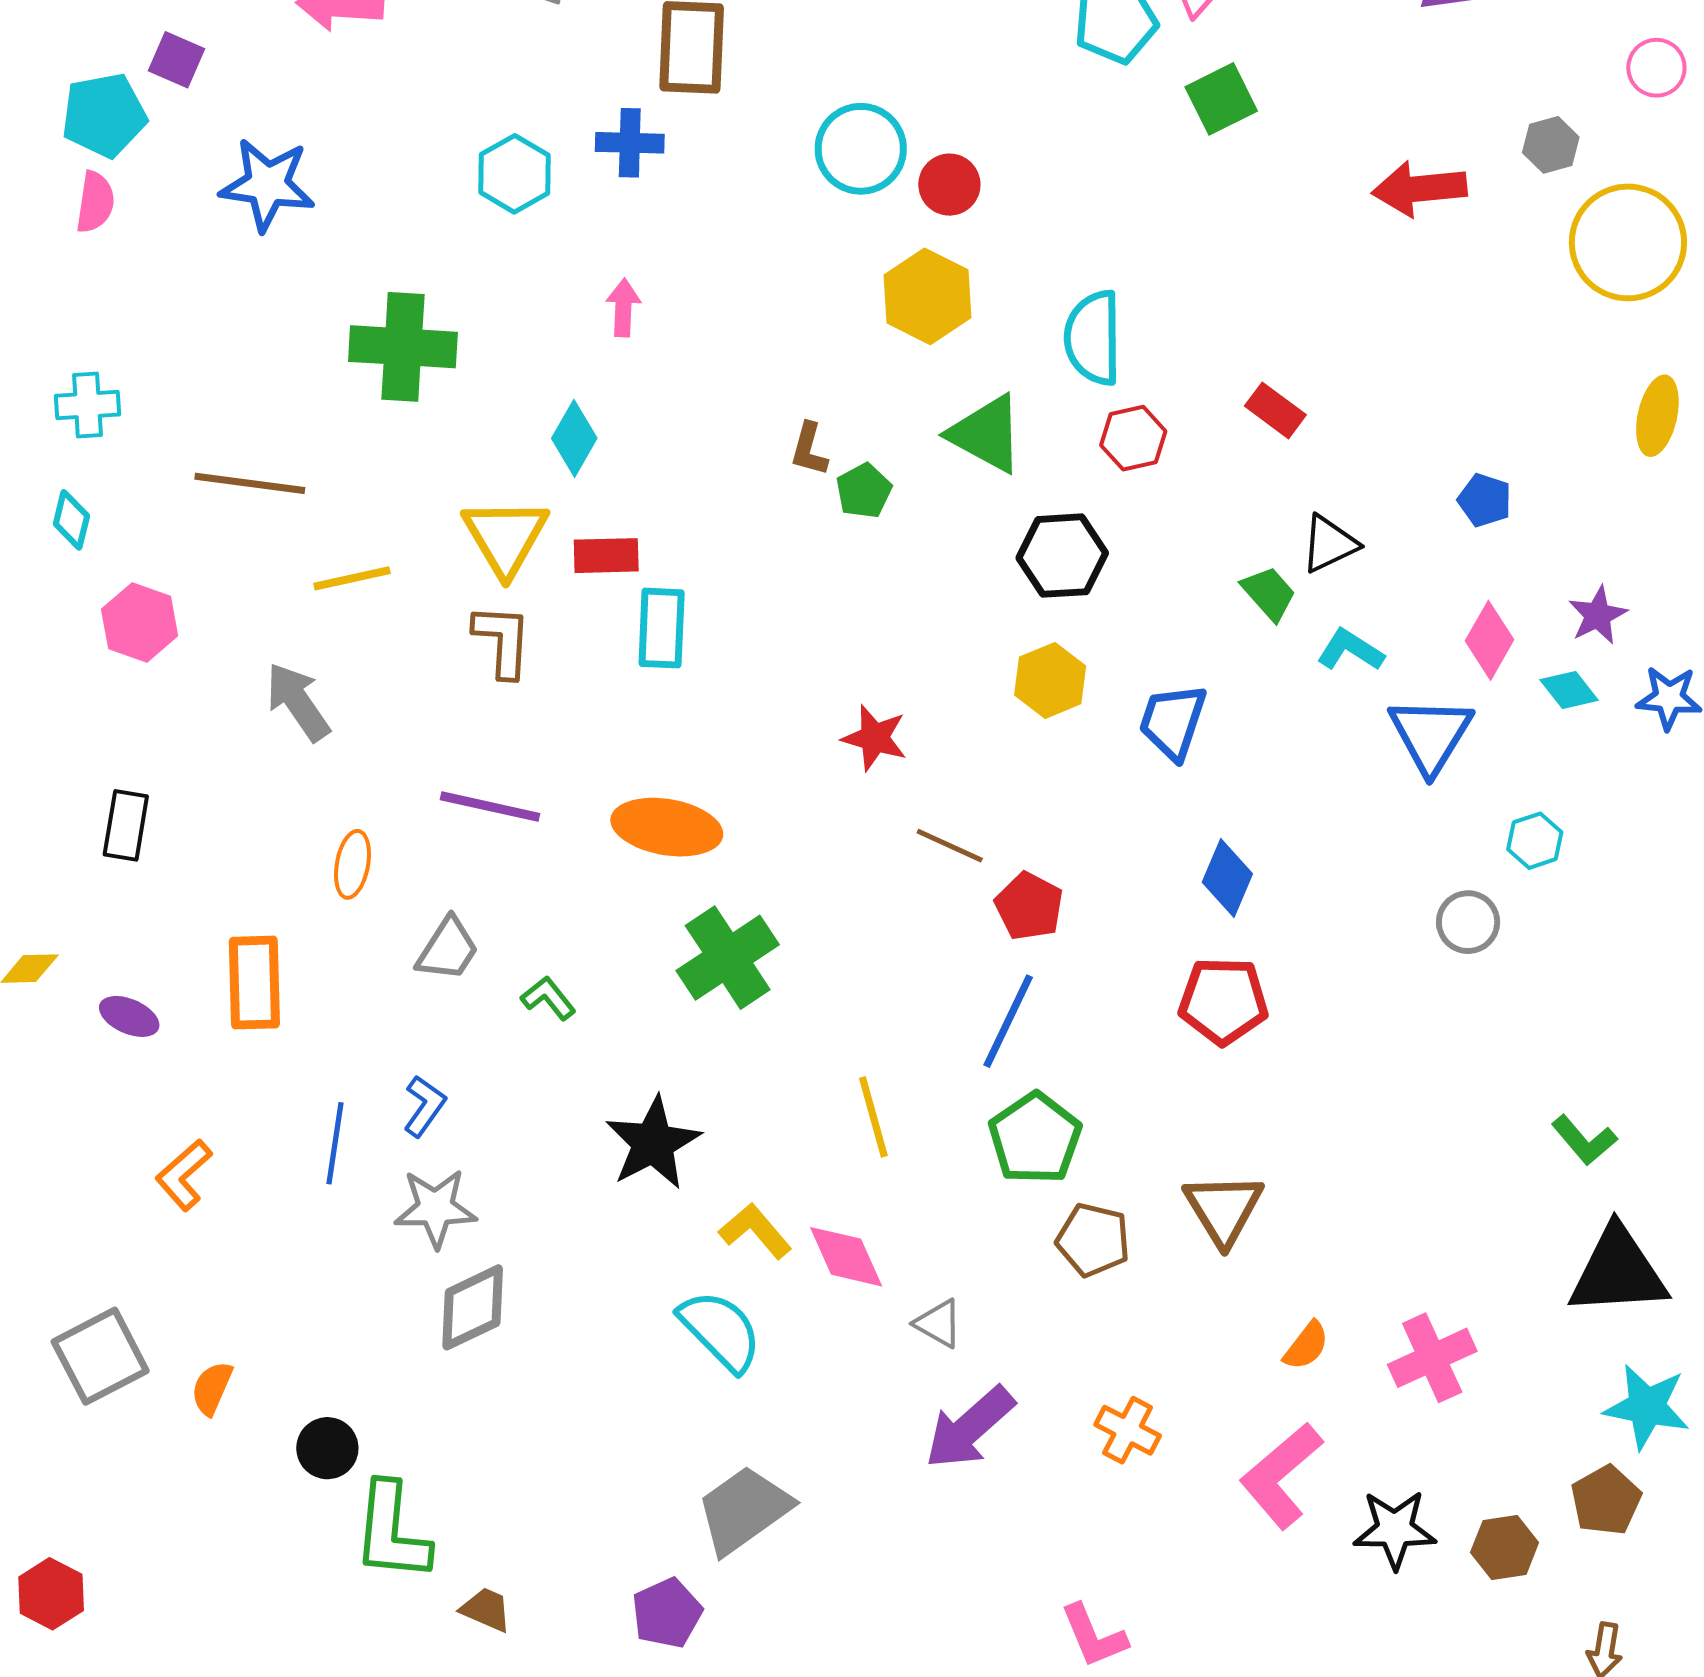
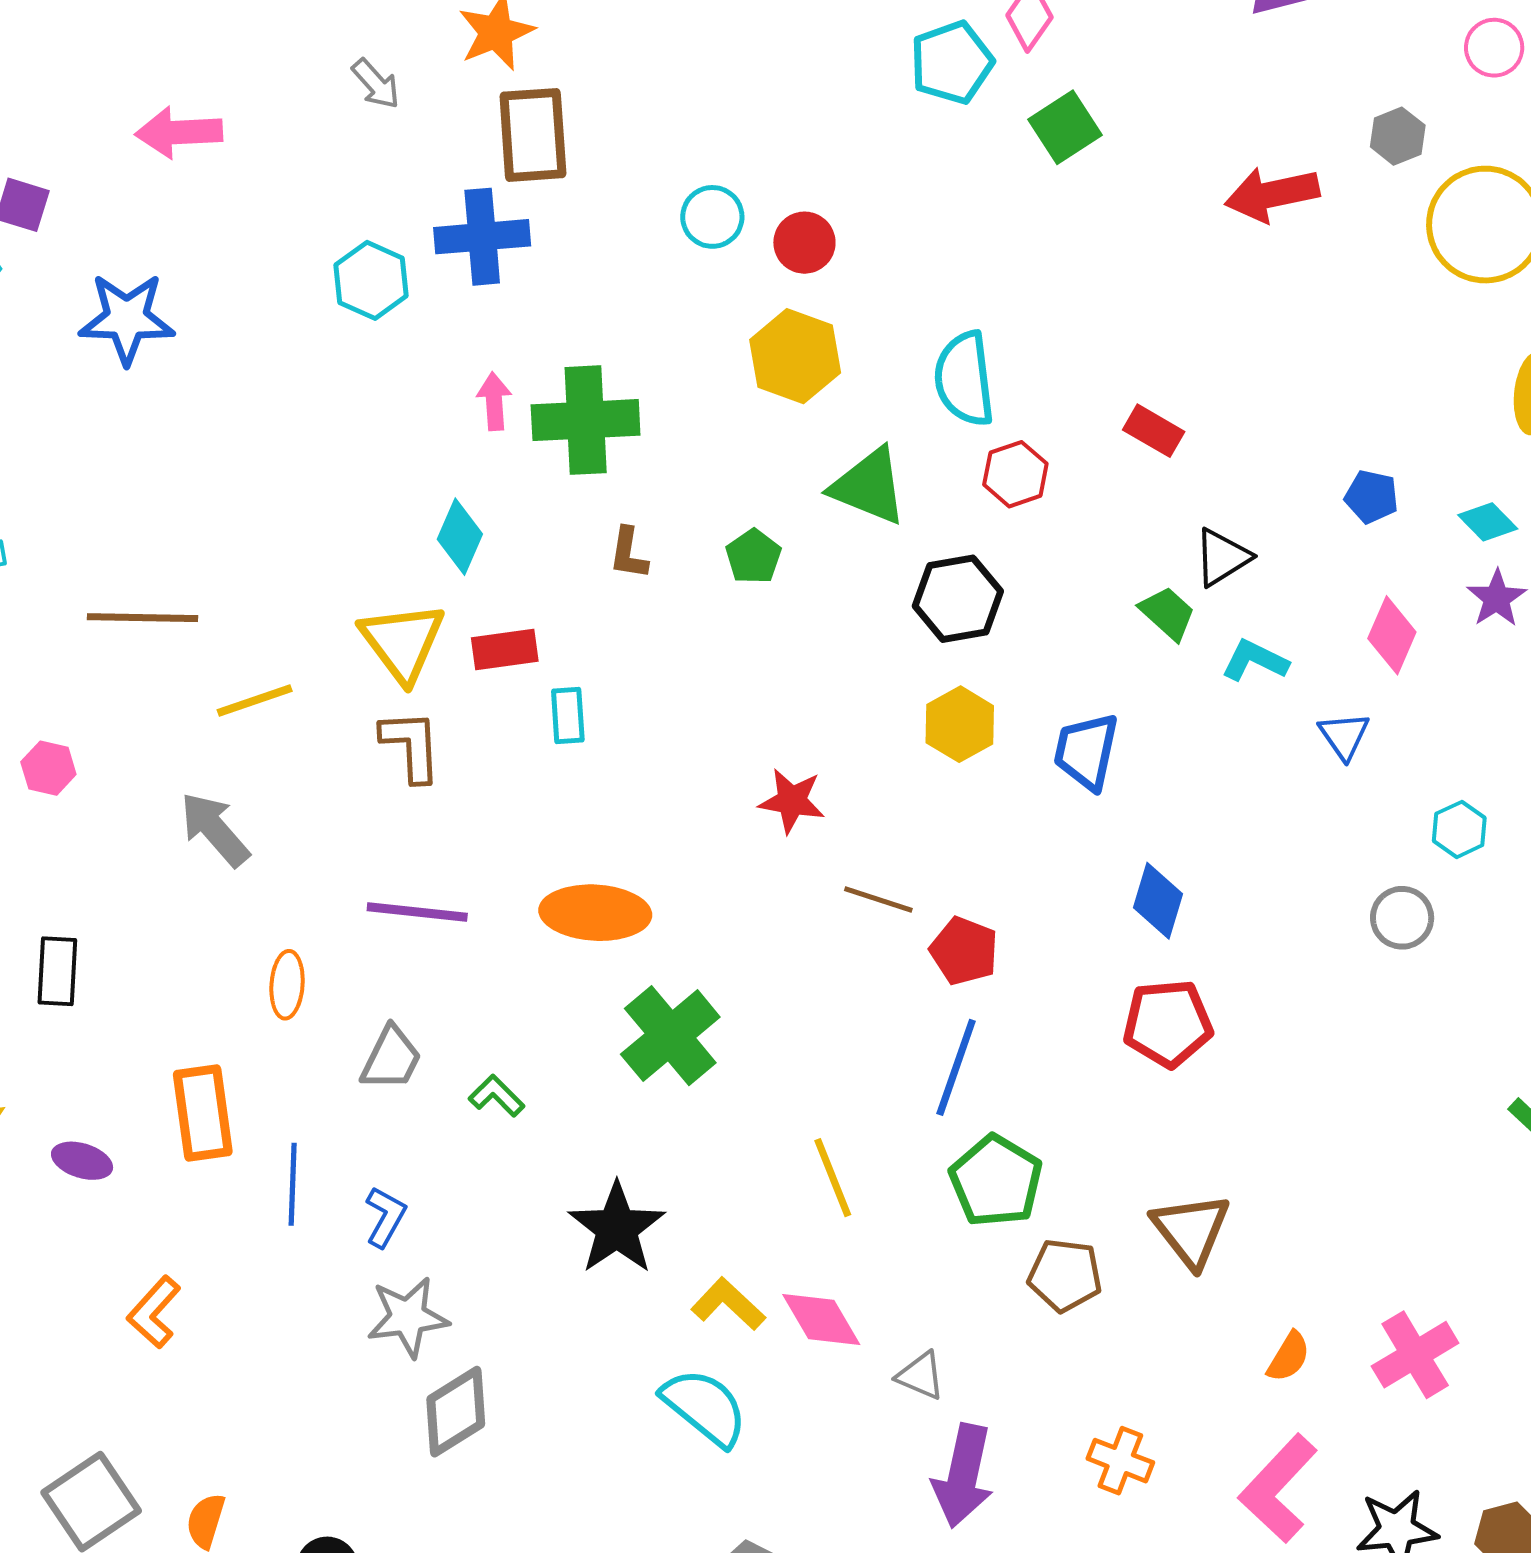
blue cross: (630, 143) -> (482, 237), size x1.4
cyan circle: (861, 149) -> (712, 217), size x0.7
green cross: (403, 347) -> (586, 420), moved
brown L-shape: (809, 449) -> (628, 553), moved
pink hexagon: (140, 623) -> (48, 768), size x0.7
cyan rectangle: (662, 628) -> (568, 715), size x0.7
cyan diamond: (1569, 690) -> (1488, 522), moved
blue triangle: (1431, 735) -> (1344, 736), size x0.6
blue line: (335, 1143) -> (293, 1184), moved
purple arrow: (970, 1428) -> (963, 1476), turned -30

